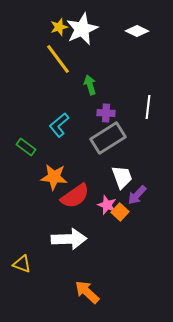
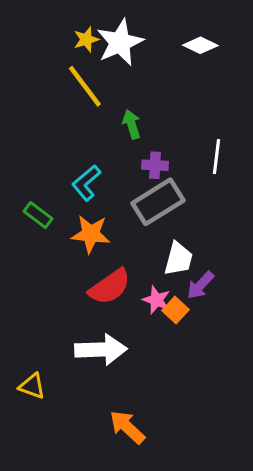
orange star: (54, 177) -> (91, 234), moved
white trapezoid: (122, 177) -> (178, 259), turned 35

